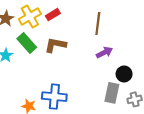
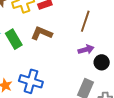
green rectangle: (27, 43) -> (14, 39), moved
black circle: (124, 74) -> (102, 62), moved

